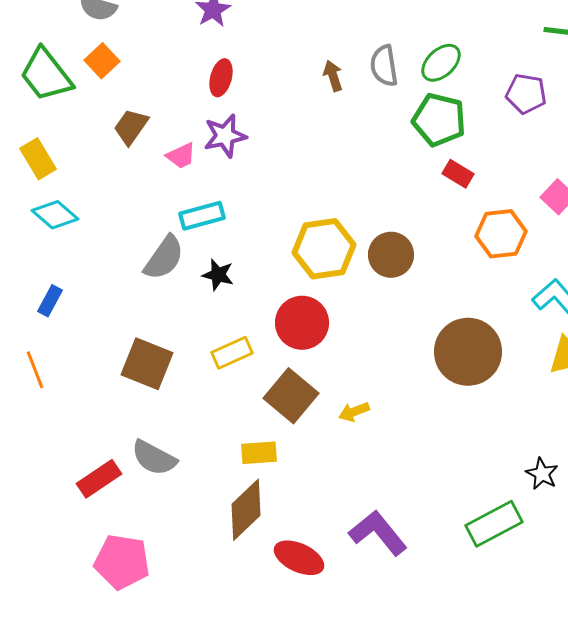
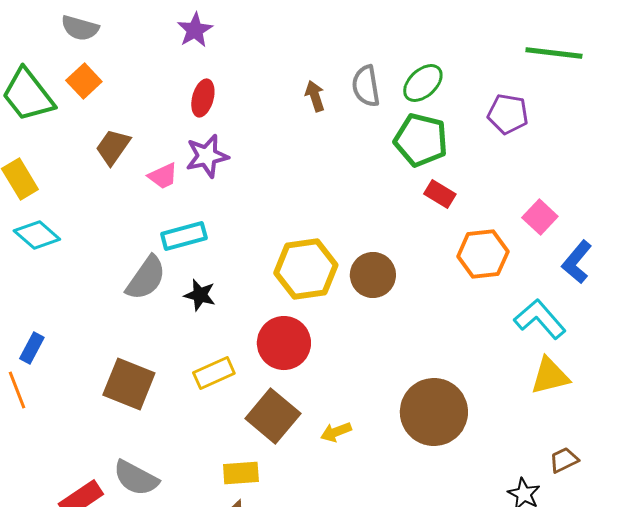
blue rectangle: (50, 301) -> (32, 348), moved
brown circle: (468, 352) -> (434, 412), moved

